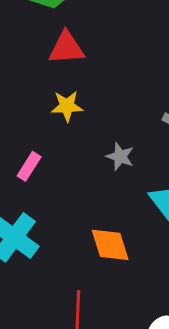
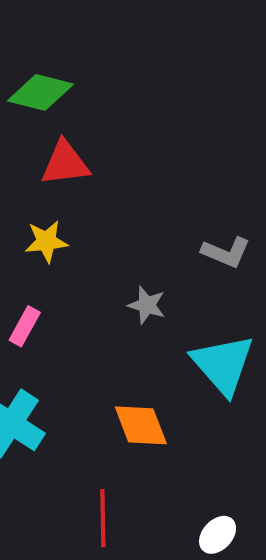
yellow star: (67, 106) -> (46, 241), moved

